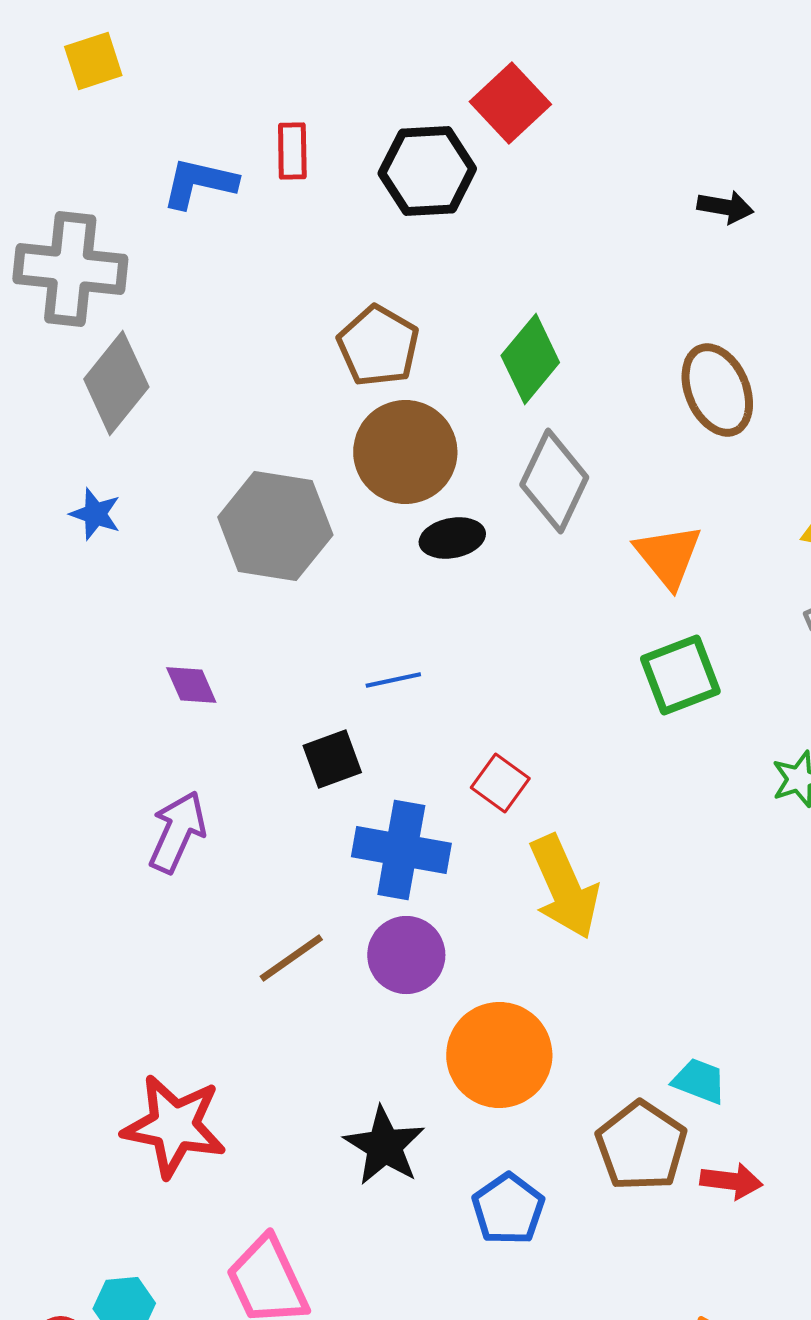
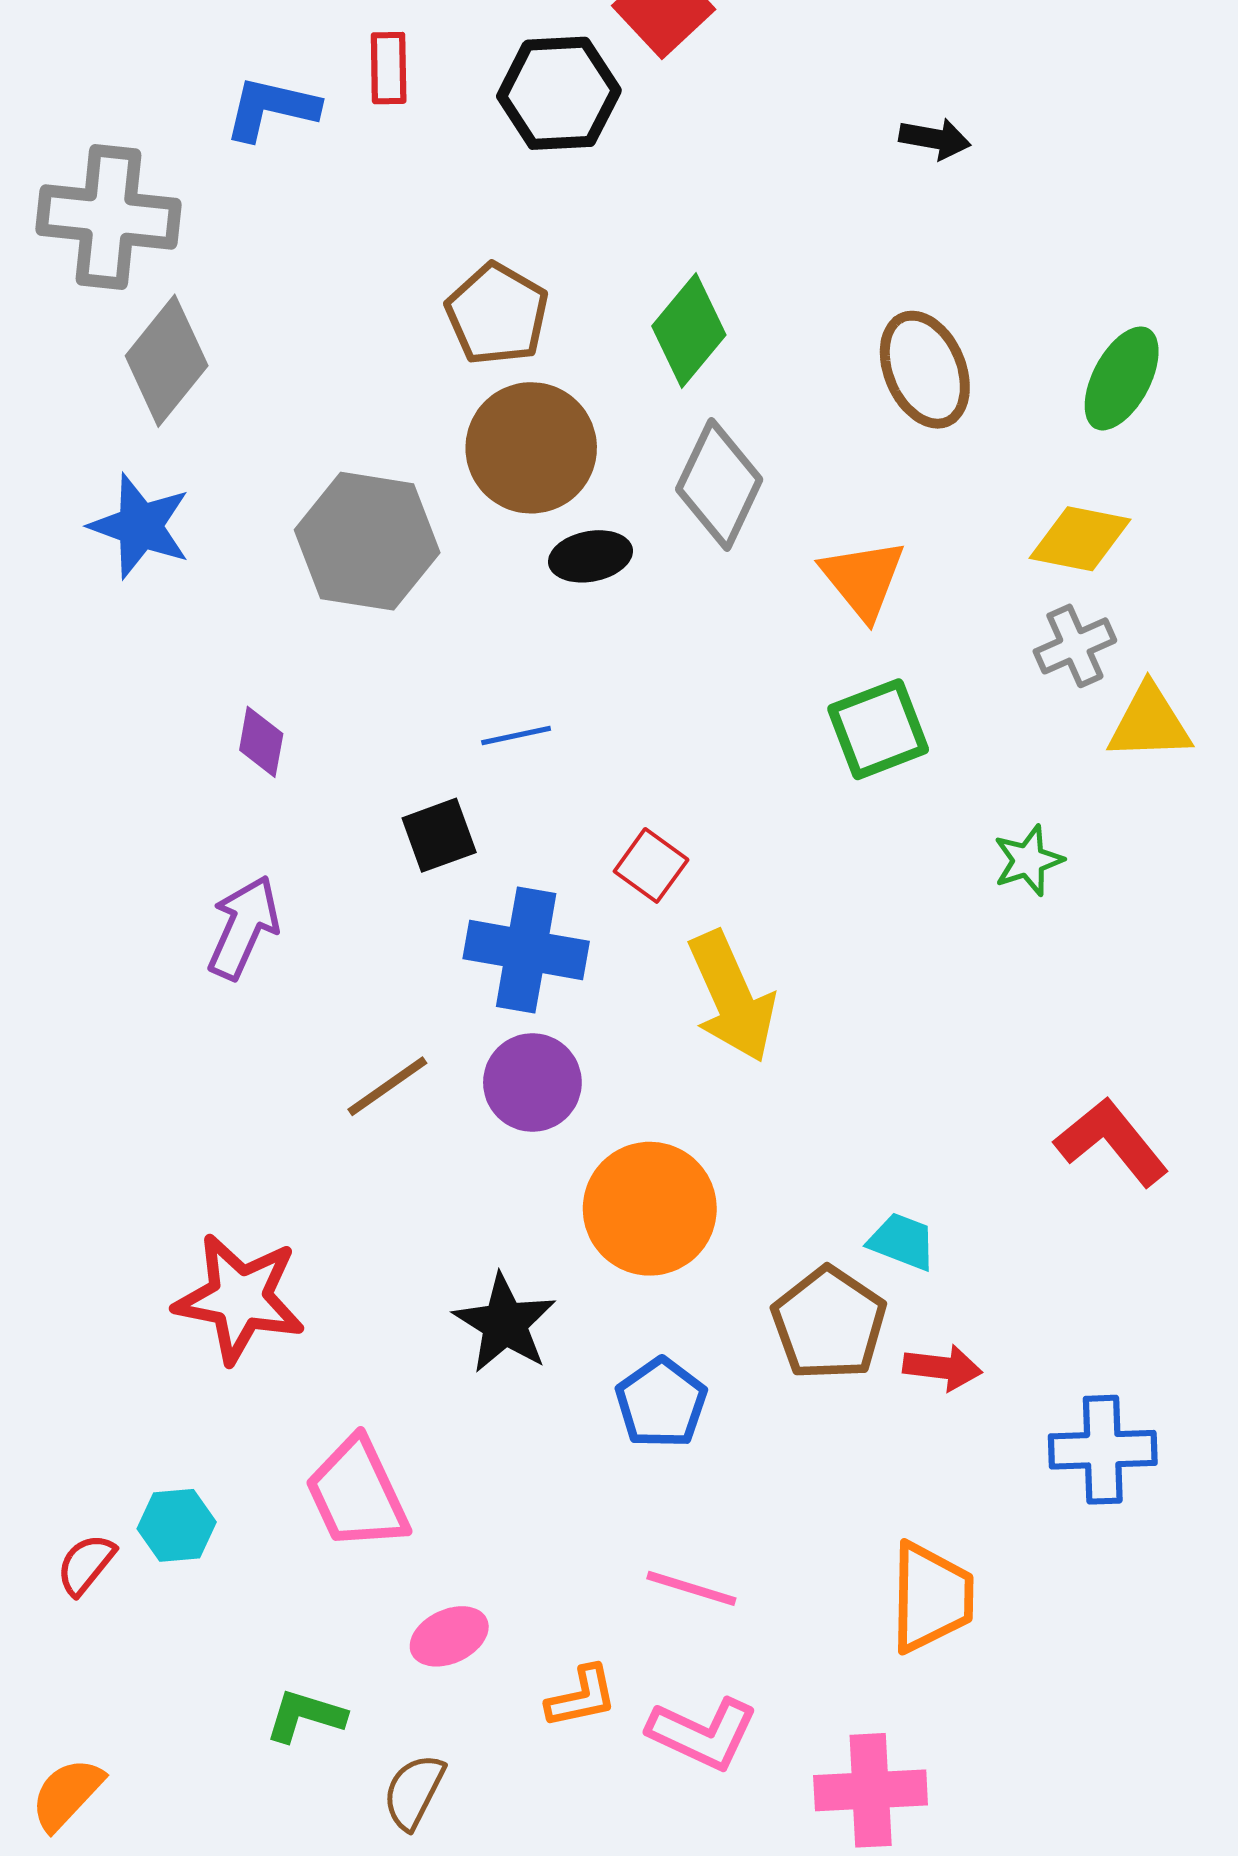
blue star: (95, 514) -> (140, 526), size x1.6
purple diamond: (191, 685) -> (261, 742), turned 34

